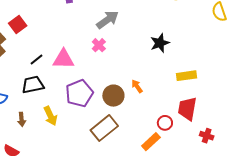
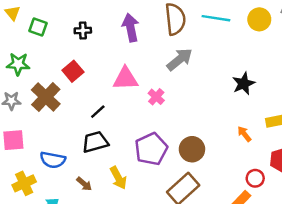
pink cross: (99, 45) -> (156, 97), moved
pink triangle: (63, 59) -> (125, 79), moved
orange arrow: (137, 86) -> (244, 134), moved
brown arrow: (22, 119) -> (84, 184), turned -40

